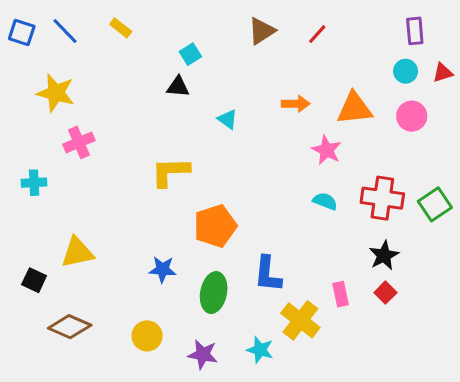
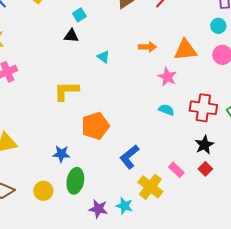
blue L-shape: (268, 274) -> (129, 157), turned 45
green ellipse: (214, 293) -> (75, 181), moved
pink rectangle: (341, 294) -> (176, 170), turned -35
yellow circle: (147, 336) -> (43, 191), moved
purple star: (203, 354) -> (98, 209), moved

